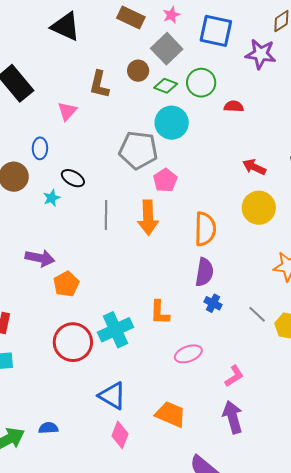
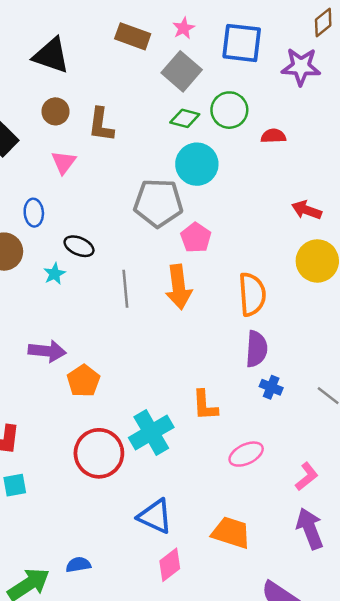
brown circle: (138, 71) -> (55, 111), moved
pink diamond: (120, 435) -> (170, 565), turned 36

